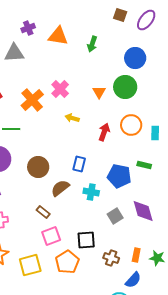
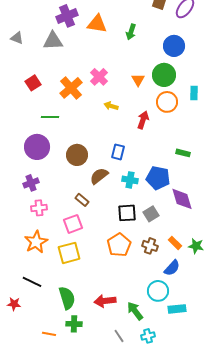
purple cross: (28, 28) -> (67, 16), size x1.5
orange circle: (131, 125) -> (167, 102), moved
cyan rectangle: (155, 133) -> (194, 93), moved
blue pentagon: (119, 176) -> (158, 178), moved
gray square: (115, 216) -> (151, 214), moved
pink square: (51, 236) -> (73, 224), moved
black square: (86, 240) -> (127, 213), moved
orange rectangle: (136, 255) -> (175, 243), turned -56
orange pentagon: (67, 262) -> (119, 245), moved

